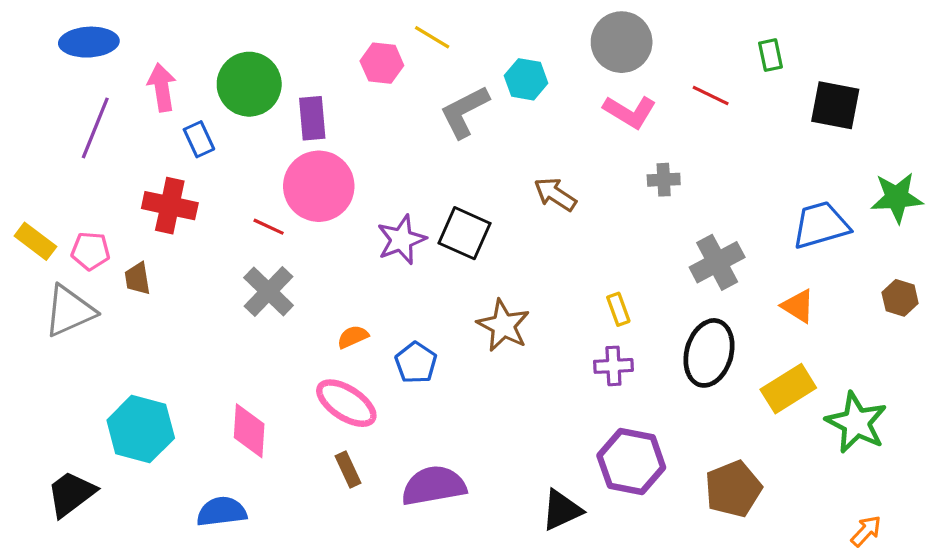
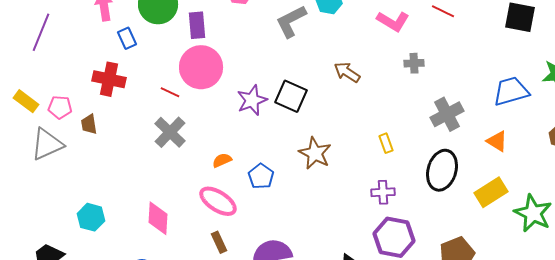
purple line: (95, 128) -> (41, 32), moved
purple cross: (613, 366) -> (383, 192), moved
cyan hexagon: (141, 429) -> (91, 217), size x0.7

